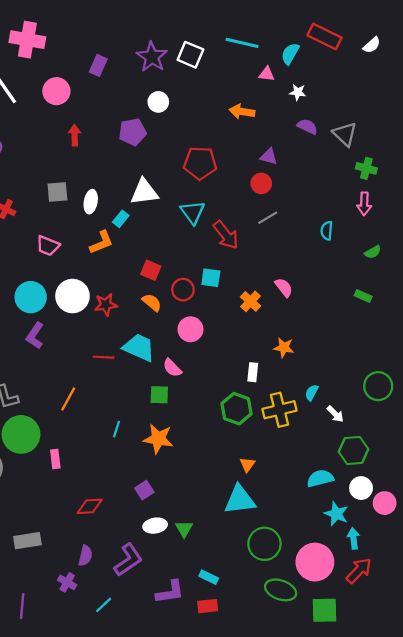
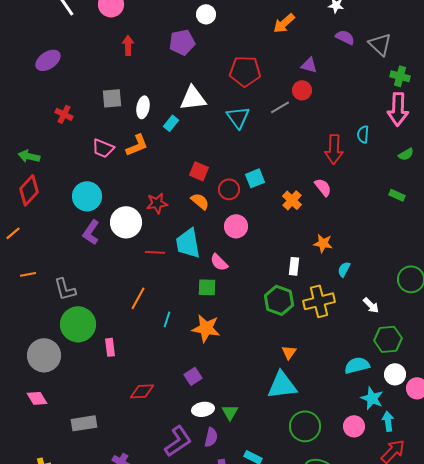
orange arrow: (242, 112) -> (284, 23), turned -50
pink arrow: (364, 204) -> (398, 109), size x1.5
gray line: (268, 218) -> (280, 107), moved
red arrow: (226, 235) -> (334, 149), moved, turned 40
orange L-shape: (101, 242) -> (137, 145), moved
cyan square: (211, 278) -> (255, 178), turned -30
white circle: (72, 296) -> (126, 222), moved
cyan trapezoid: (139, 348) -> (188, 243), turned -124
cyan semicircle: (312, 393) -> (344, 269), moved
orange line: (68, 399) -> (138, 298), moved
purple semicircle: (85, 556) -> (211, 437), moved
pink circle: (315, 562) -> (354, 426), moved, size x0.6

